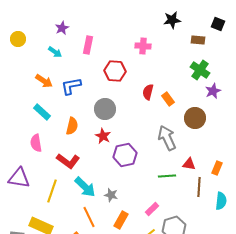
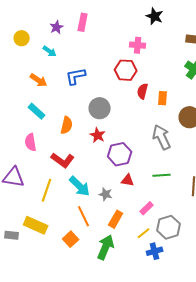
black star: (172, 20) -> (155, 16), moved, turned 30
yellow circle: (18, 39) -> (22, 38), moved
pink rectangle: (88, 45) -> (83, 22), moved
red hexagon: (115, 71) -> (126, 70), moved
blue L-shape: (71, 86) -> (76, 76), moved
orange rectangle: (168, 99) -> (163, 98), turned 40
red triangle: (189, 164) -> (128, 180), moved

